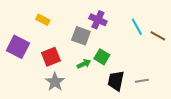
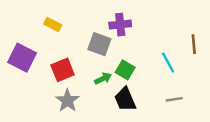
purple cross: (98, 20) -> (120, 25), turned -30
cyan line: (137, 27) -> (168, 63), moved
brown line: (158, 36) -> (194, 44), turned 56
black trapezoid: (116, 81) -> (125, 99), moved, turned -35

